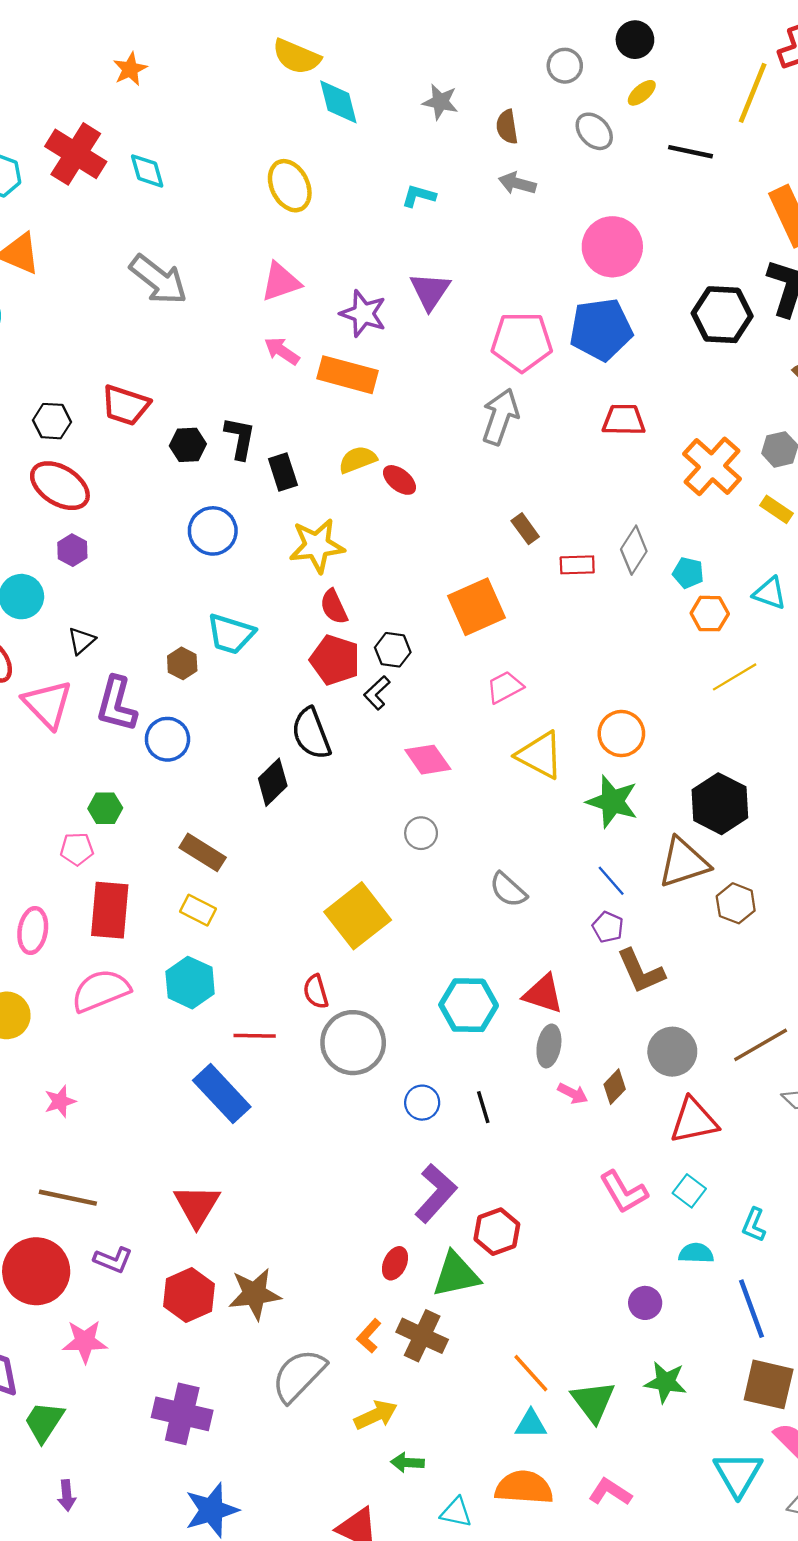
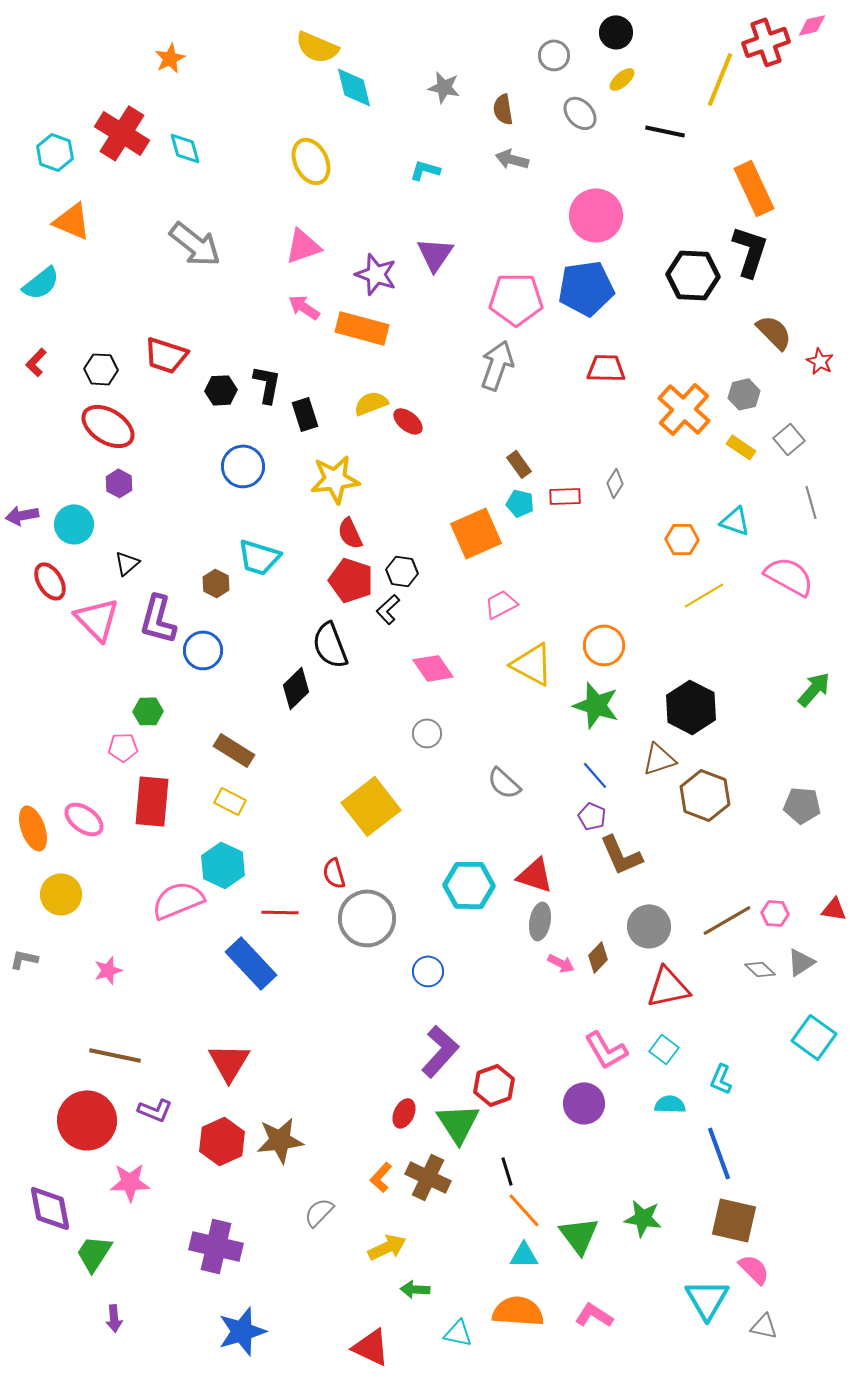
gray diamond: (634, 550) -> (615, 483), size x0.7
cyan pentagon: (688, 573) -> (520, 503), moved
brown triangle: (684, 863) -> (659, 759), size x0.7
brown hexagon: (736, 903) -> (705, 795), size x1.4
pink ellipse: (33, 931) -> (84, 819), turned -63
pink semicircle: (101, 991) -> (178, 900), moved
black line: (483, 1107) -> (507, 1171), moved
green triangle: (456, 1275) -> (458, 1123), turned -51
purple circle: (645, 1303) -> (584, 1103), moved, size x1.4
gray semicircle: (299, 1375) -> (319, 1212), size x0.6

